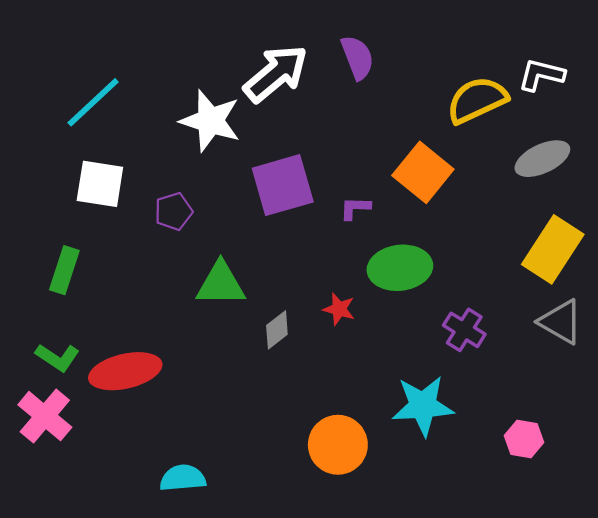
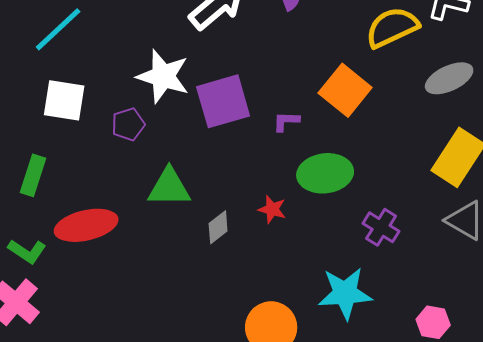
white star: (210, 121) -> (163, 76), moved
red ellipse: (125, 371) -> (86, 225), moved

